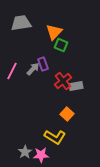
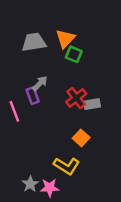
gray trapezoid: (21, 23) -> (34, 42), moved
purple rectangle: (43, 64) -> (33, 96), moved
pink line: (12, 71) -> (14, 111), moved, turned -48

